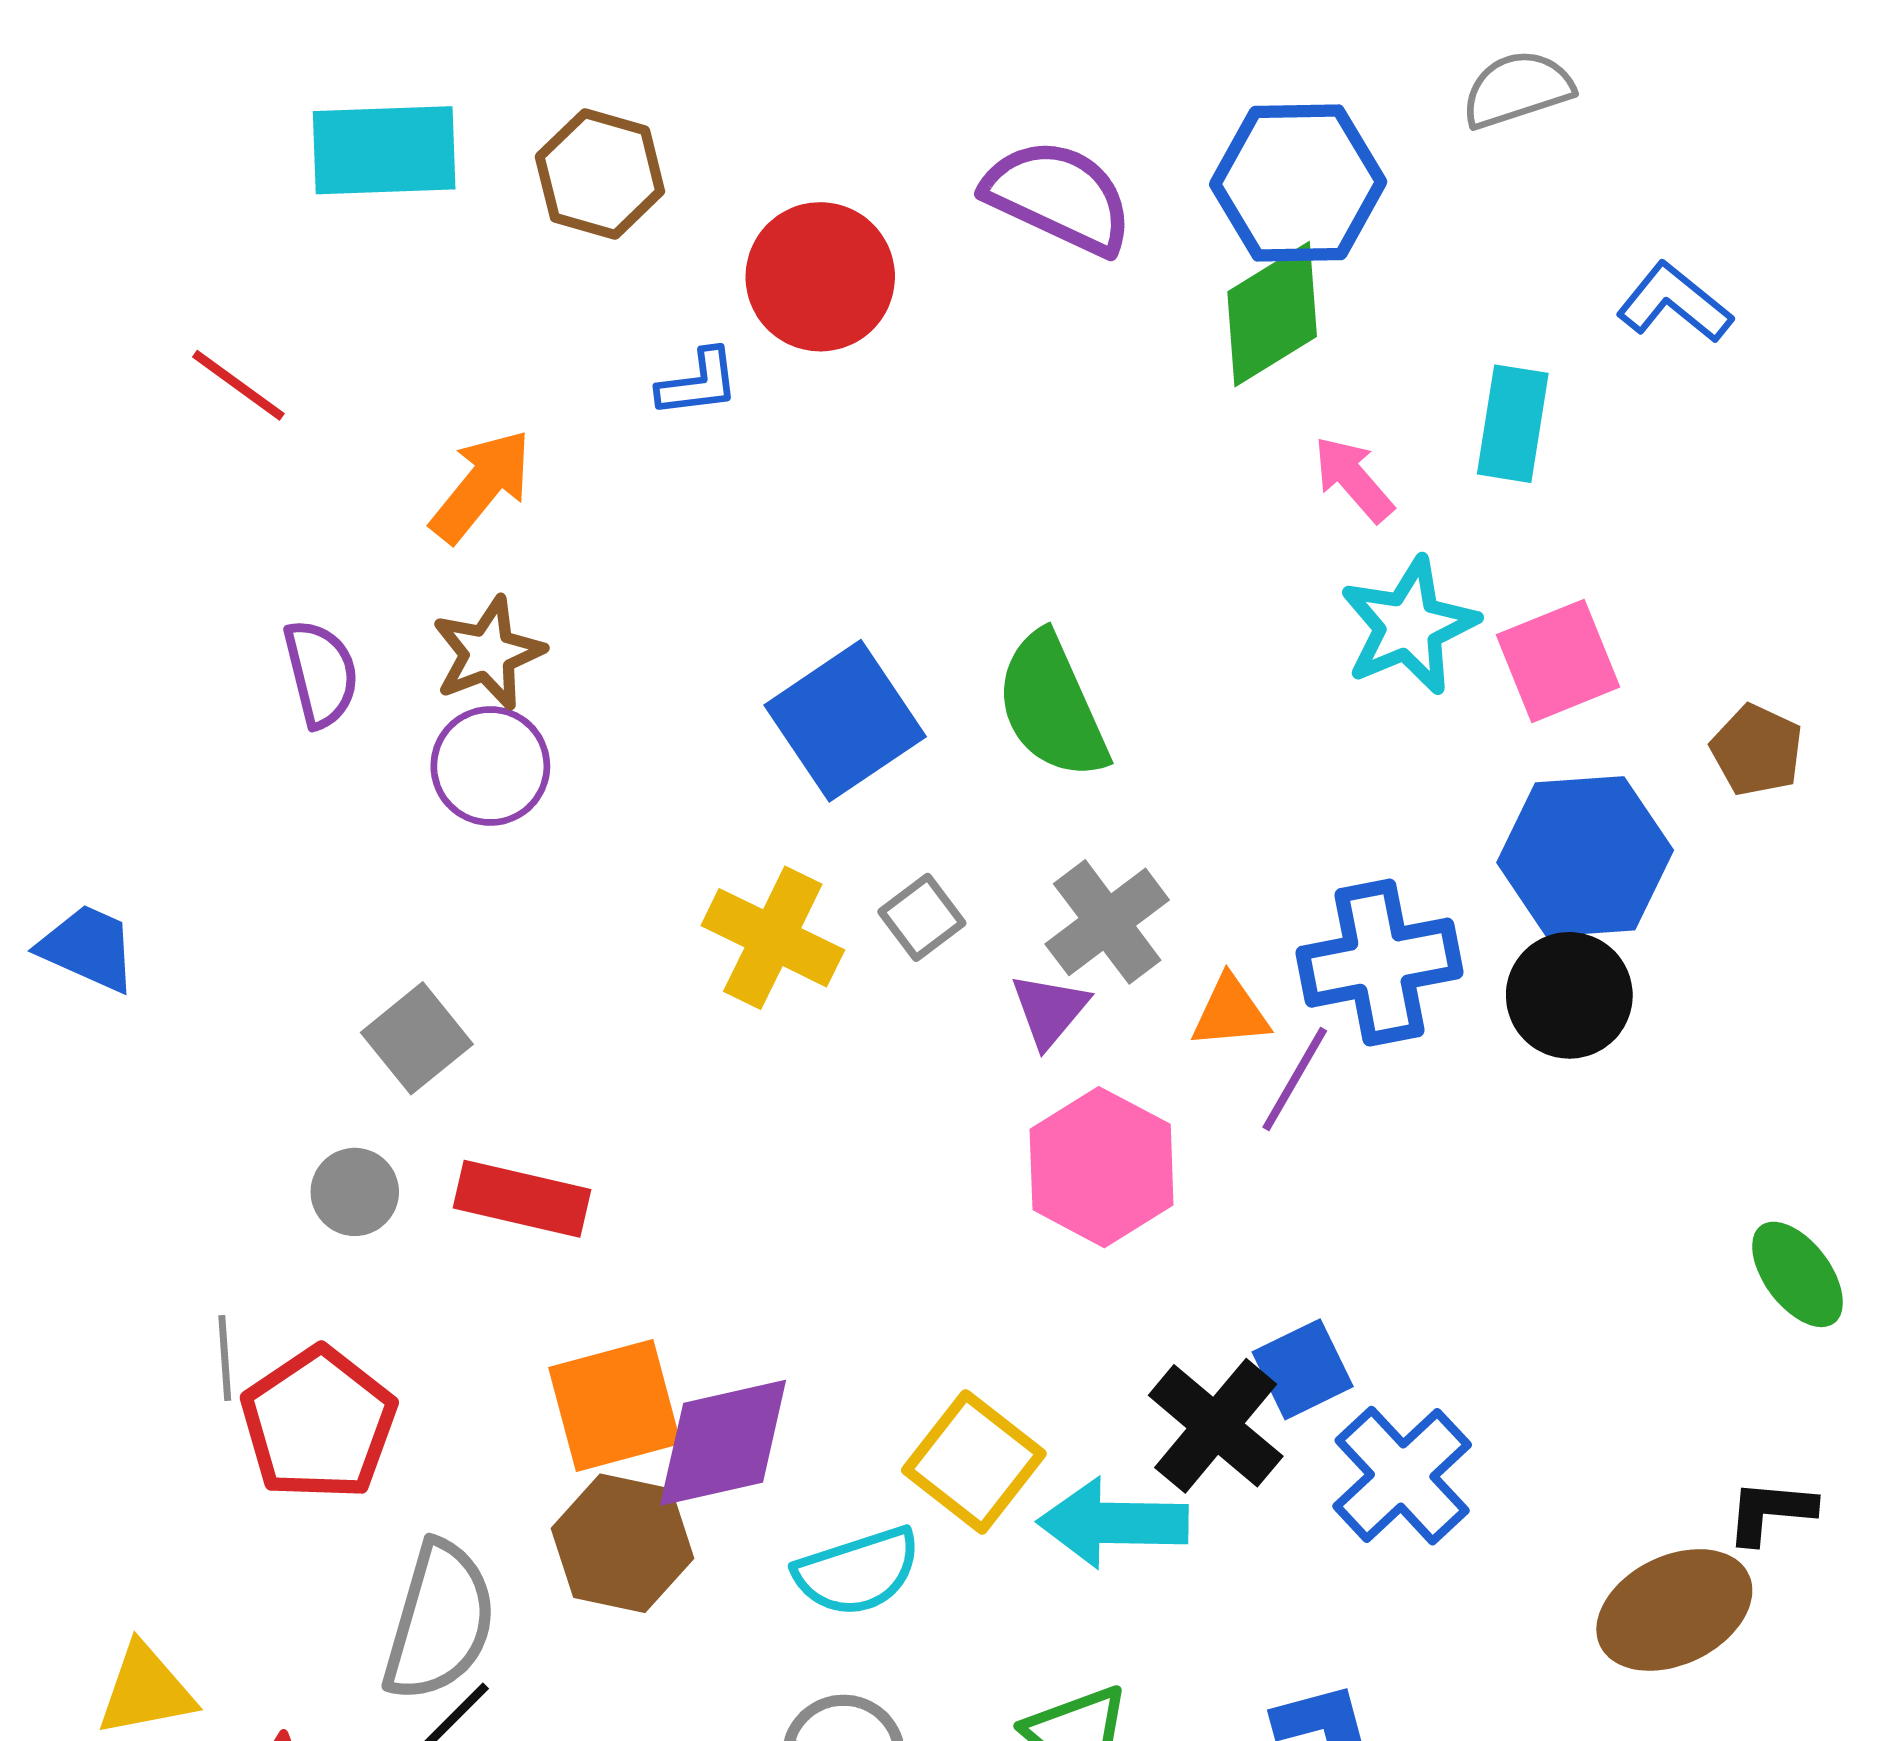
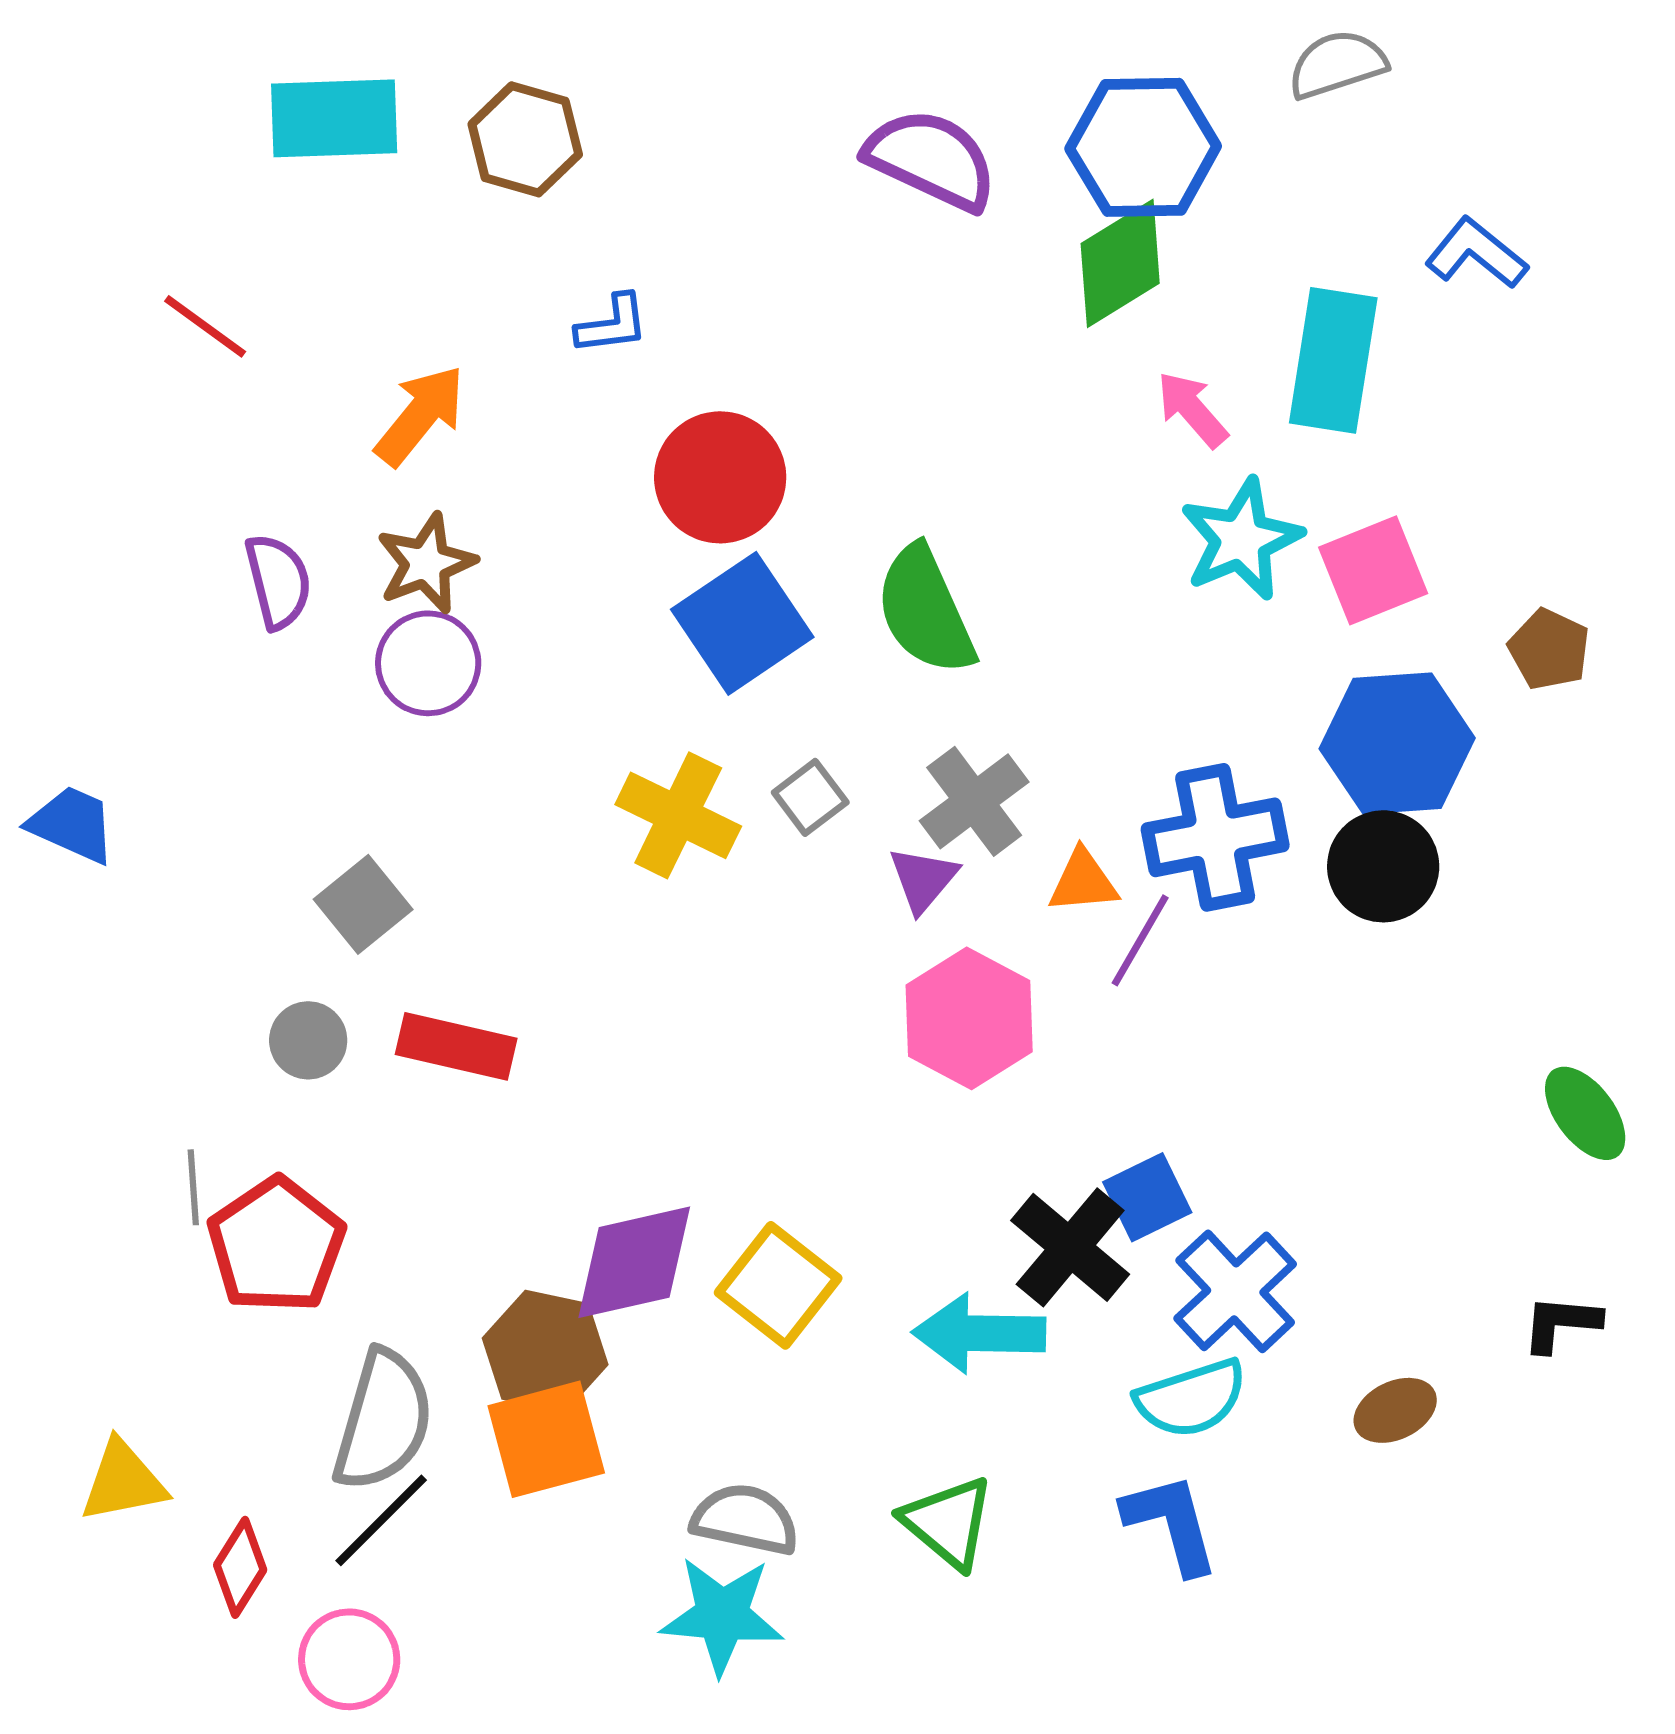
red circle: (820, 277) -> (720, 477), moved
cyan rectangle: (1513, 424) -> (1333, 360), size x1.4
orange square: (615, 1405) -> (546, 1439), moved
yellow square: (974, 1462) -> (778, 1285), moved
cyan semicircle: (858, 1572) -> (1191, 1398), moved
brown ellipse: (1674, 1610) -> (1395, 1410), moved, size x0.6

